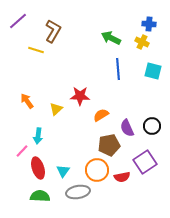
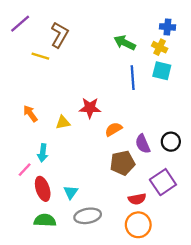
cyan square: (153, 71) -> (162, 71), moved
yellow triangle: (56, 109) -> (63, 122), turned 32
orange circle: (97, 170) -> (138, 225), moved

